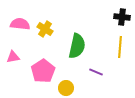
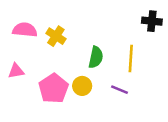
green semicircle: (77, 46) -> (96, 57), size x0.7
yellow line: (120, 47) -> (131, 59), moved
yellow circle: (66, 88) -> (82, 86), moved

